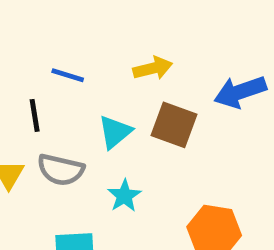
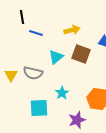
black line: (35, 115) -> (22, 17), moved
cyan star: (124, 196) -> (62, 93), moved

